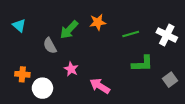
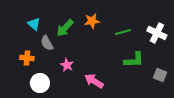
cyan triangle: (19, 25) -> (34, 24), moved
orange cross: (22, 74) -> (27, 58), moved
gray square: (170, 80) -> (160, 75), turned -32

